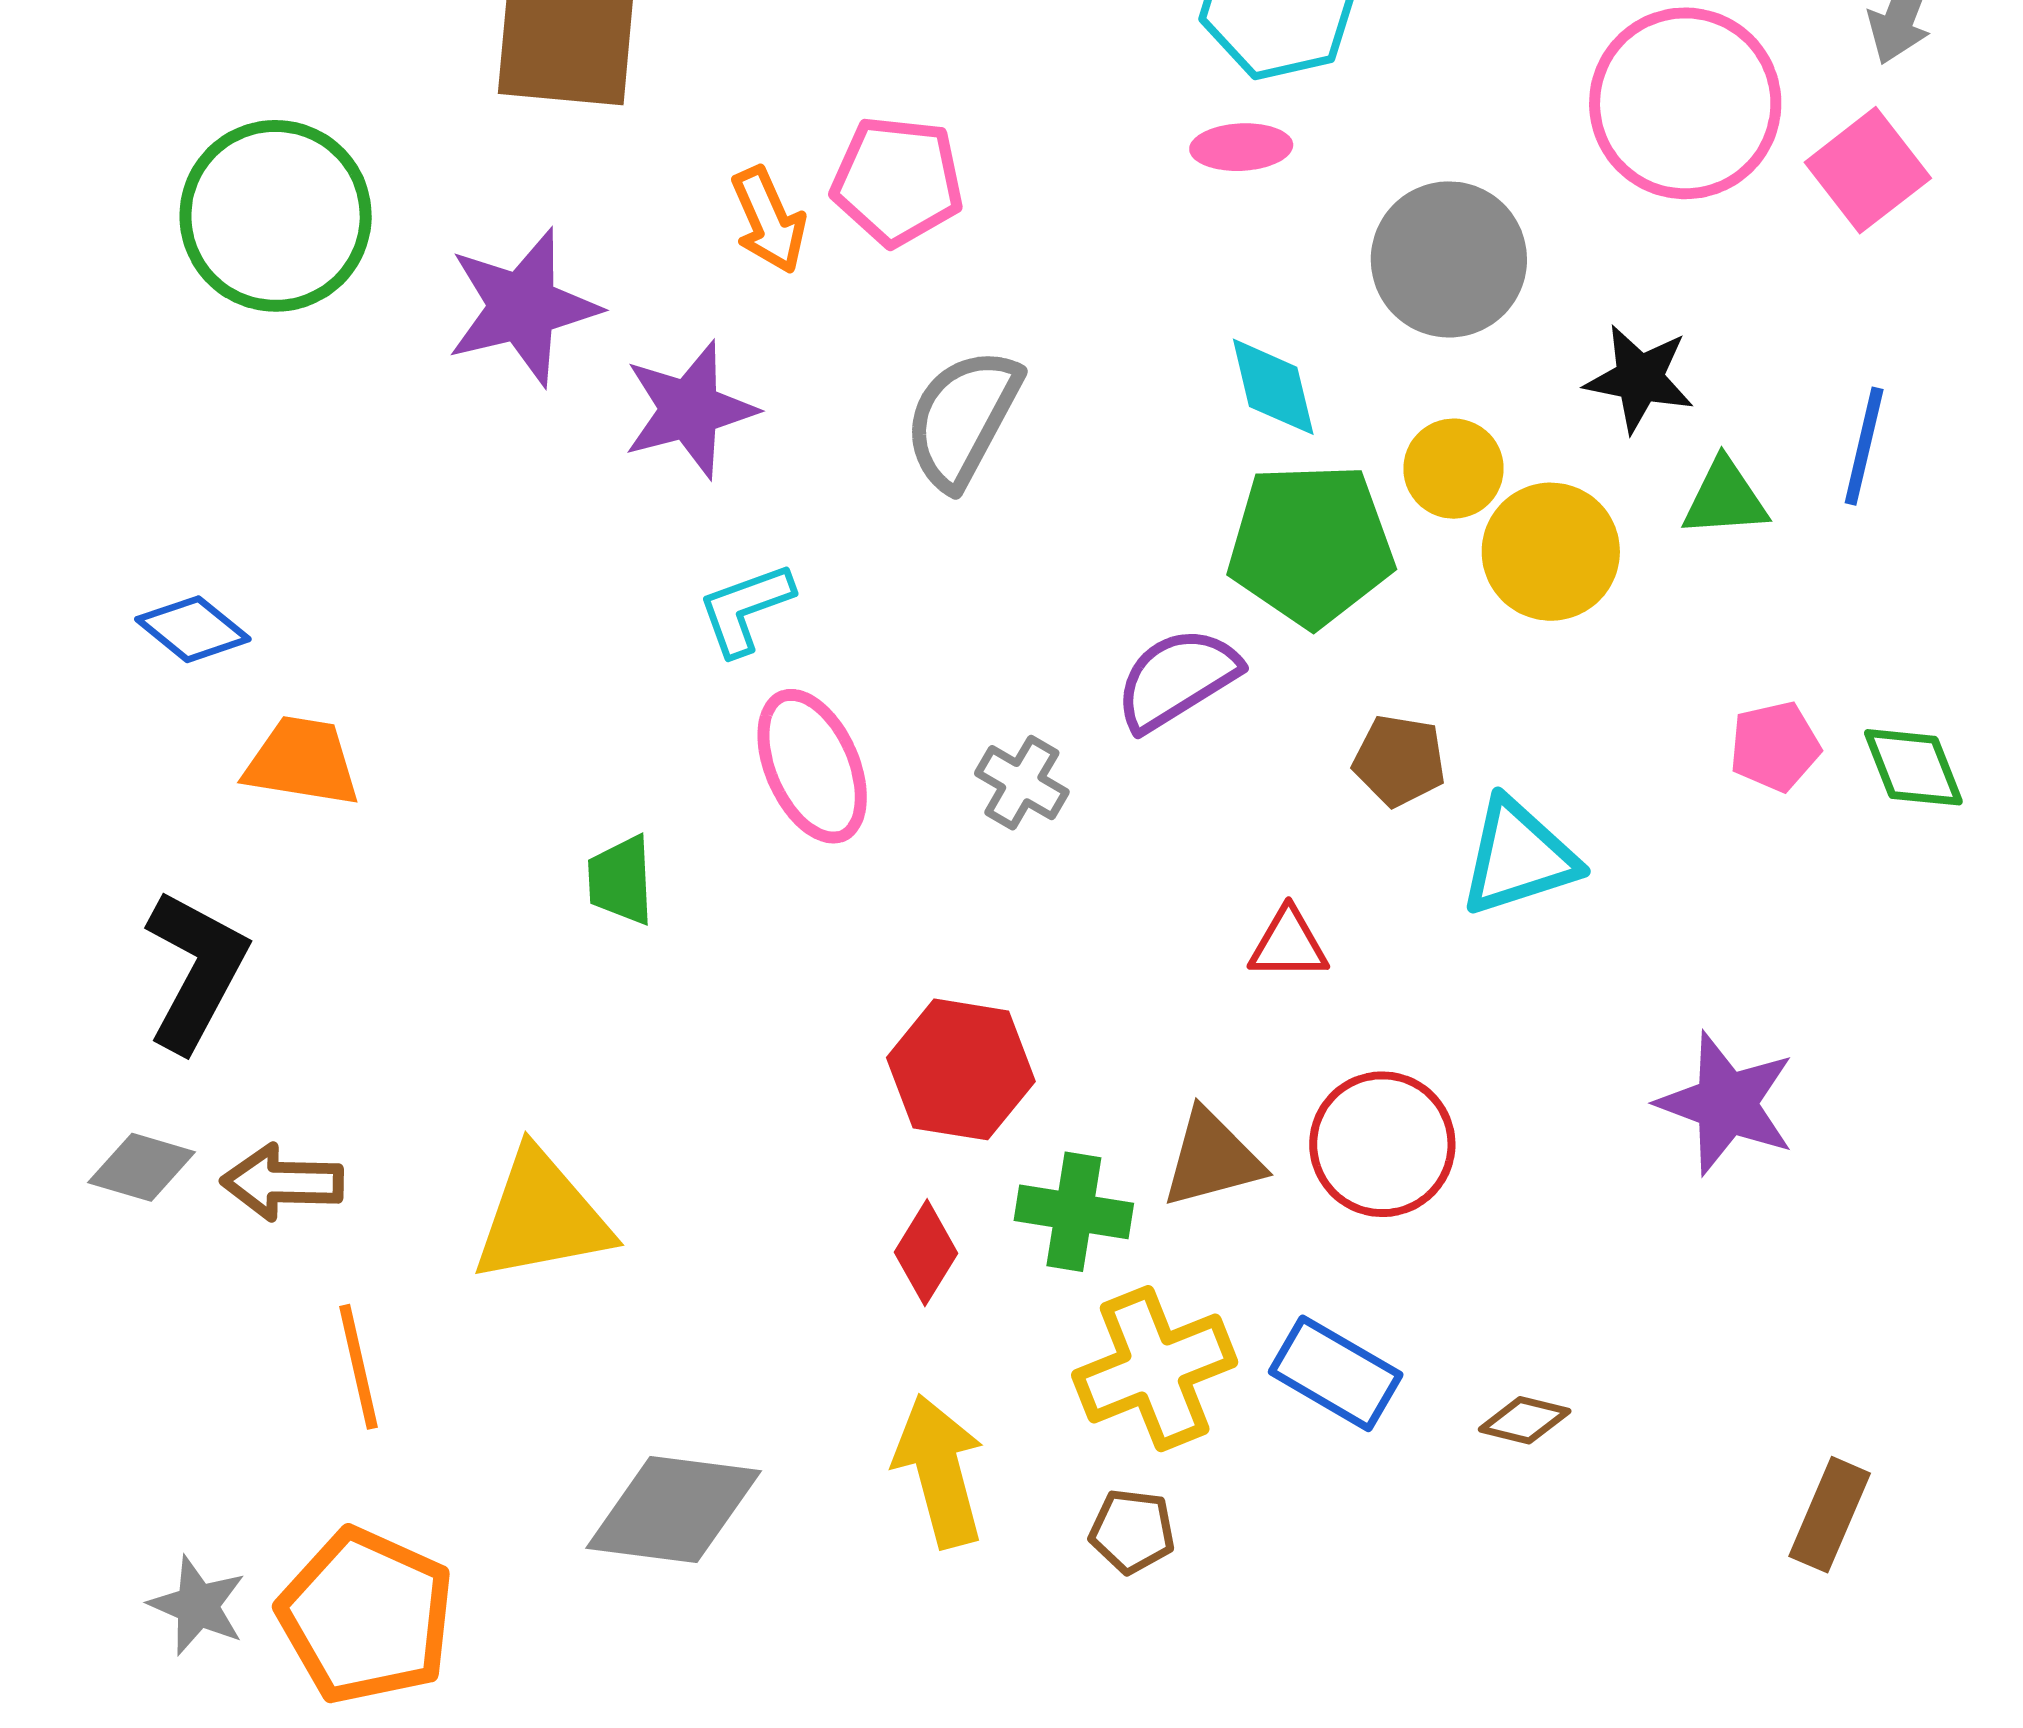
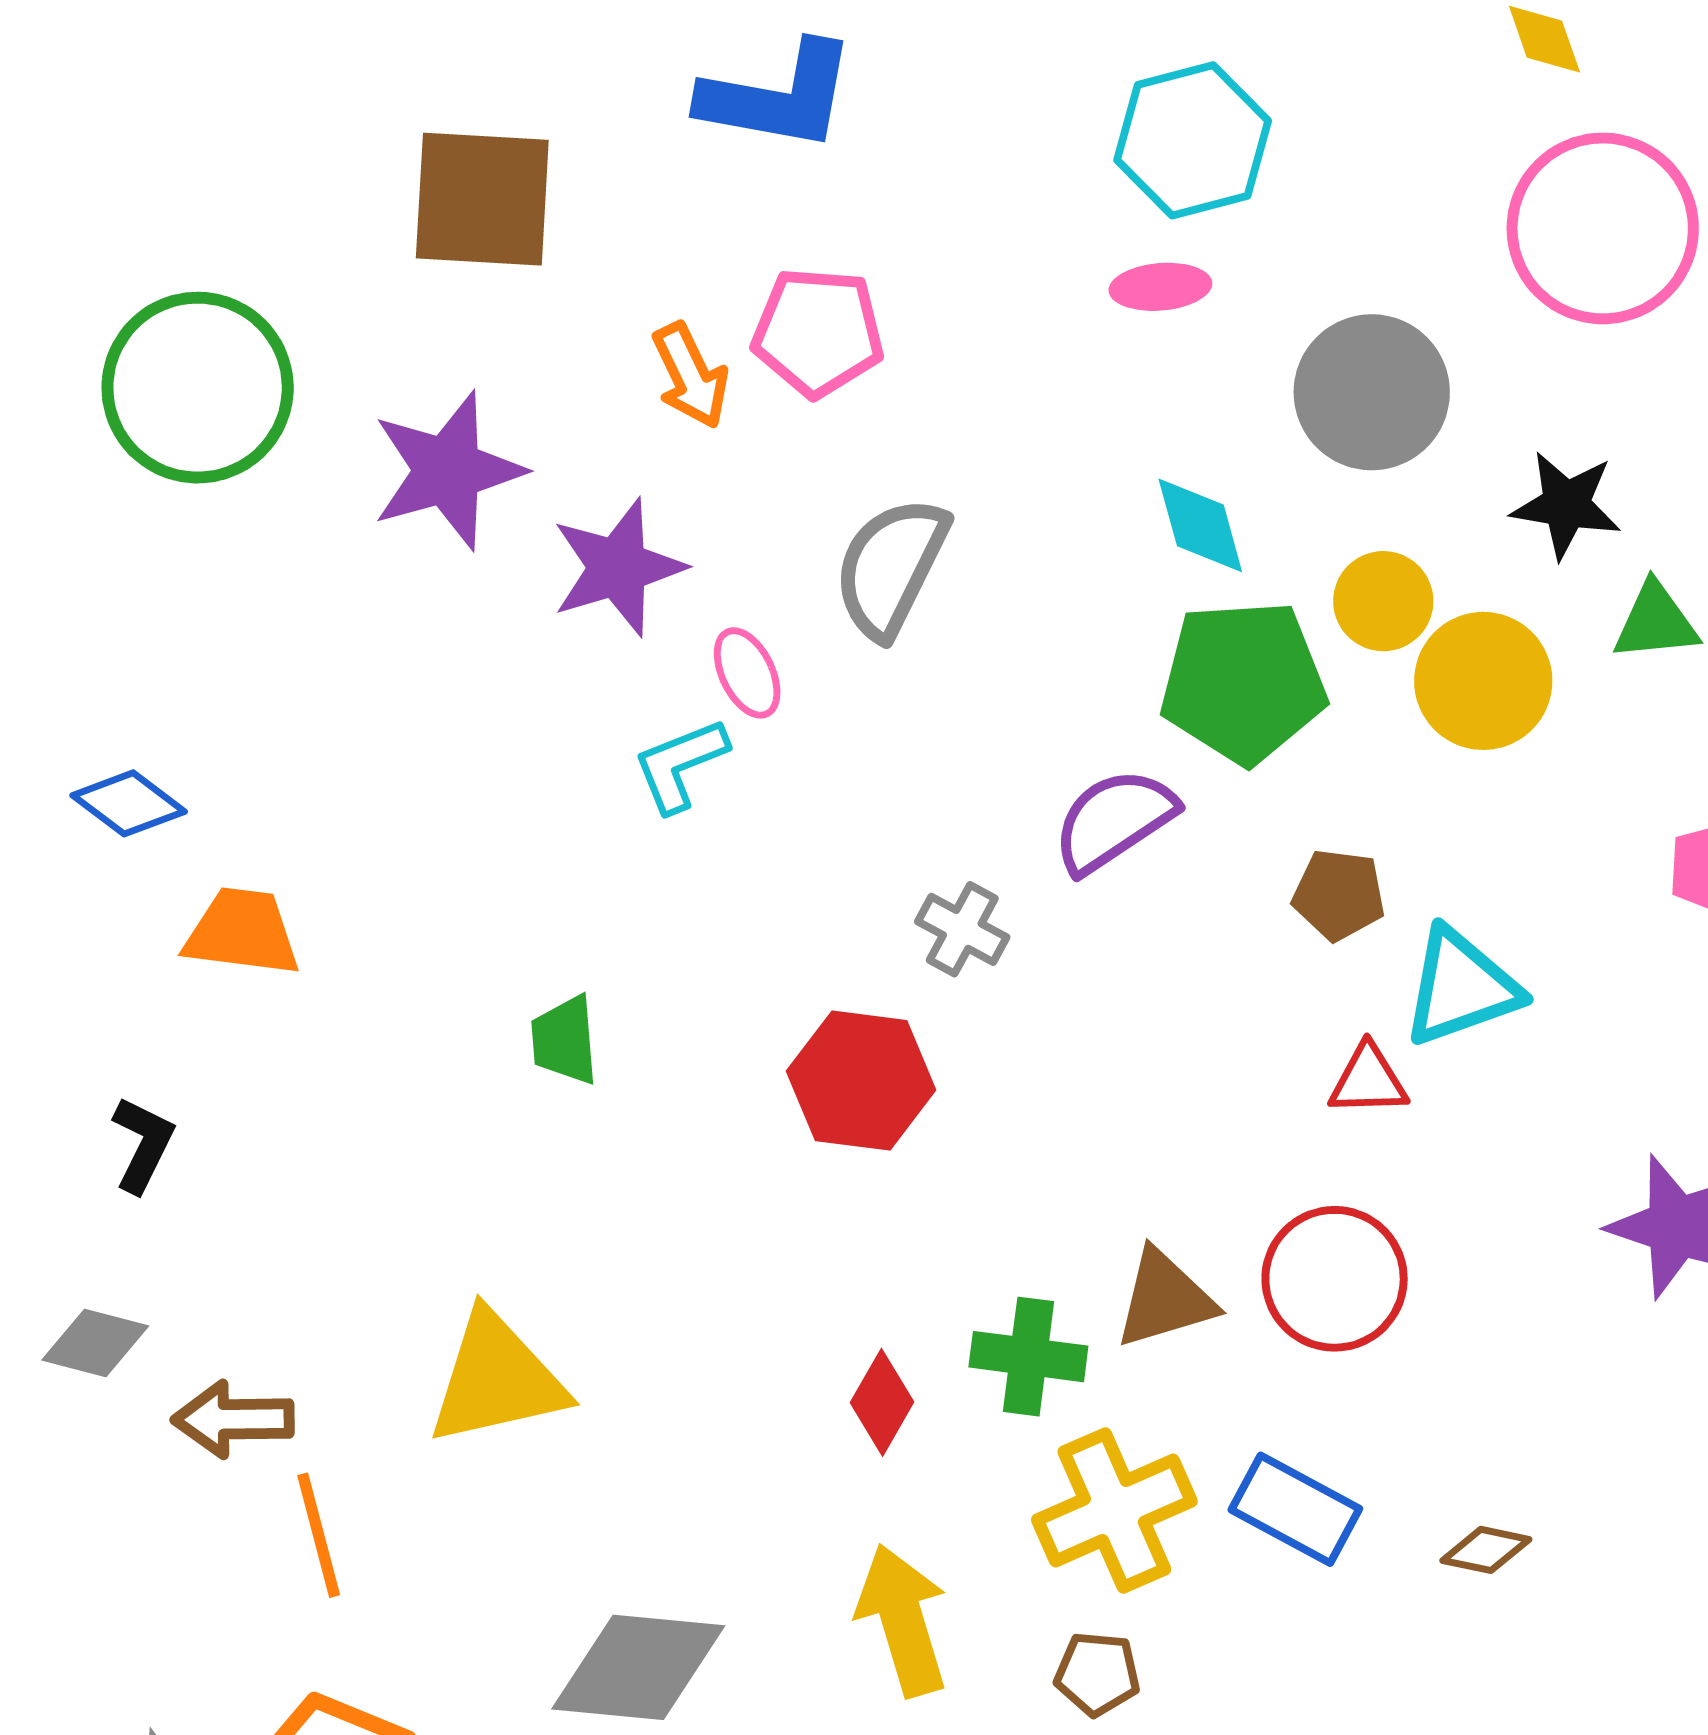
pink ellipse: (812, 766) -> (747, 673), moved, size x0.6
red triangle: (1289, 944) -> (1368, 1080), moved
black L-shape: (196, 970) -> (143, 1144), size x0.6
red hexagon: (961, 1069) -> (861, 1081), moved
brown arrow: (282, 1182) -> (233, 1419), moved

